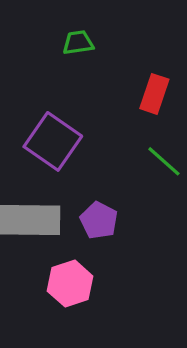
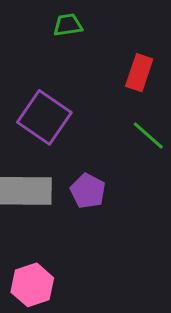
pink hexagon: (70, 284) -> (32, 285), moved

